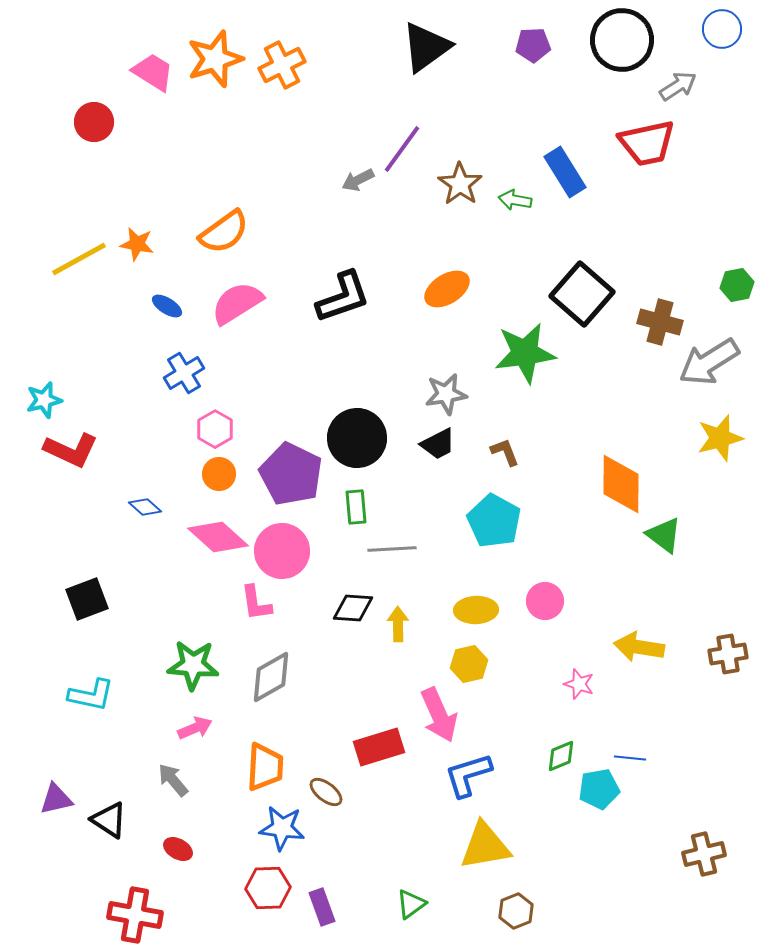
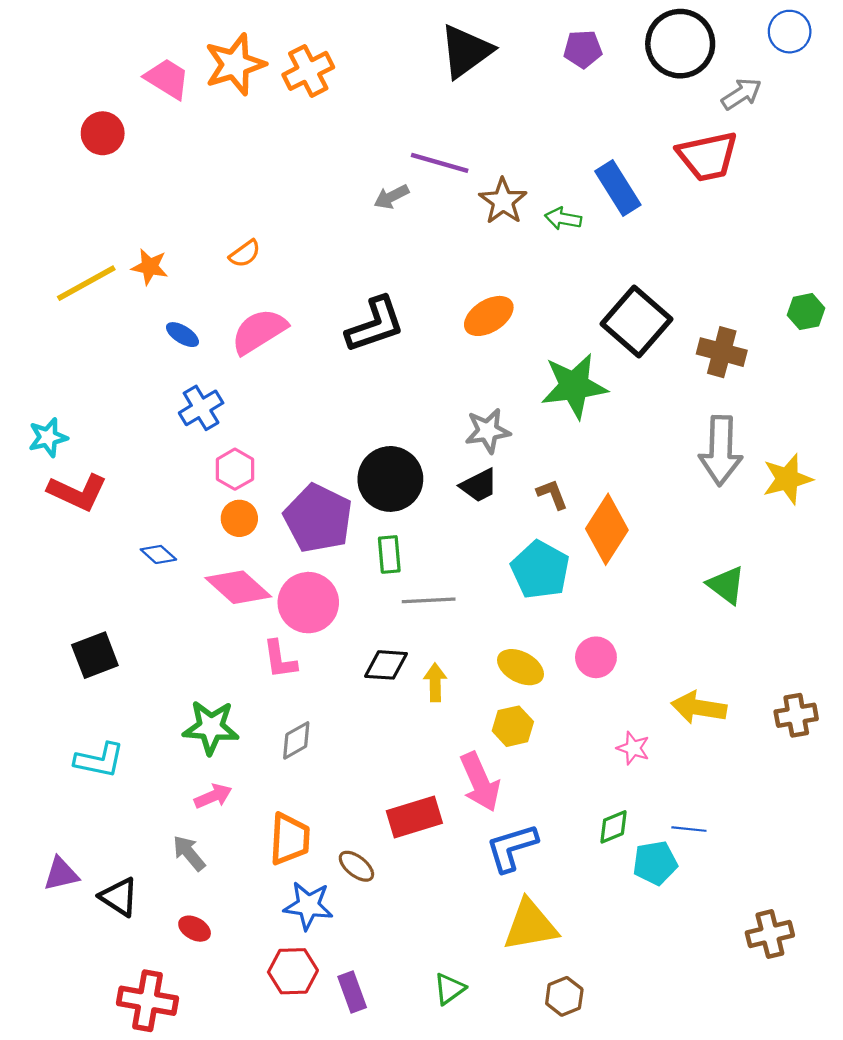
purple line: (402, 149) -> (440, 163), turned 70
orange semicircle: (224, 232) -> (245, 254), size x0.6
gray arrow: (709, 362) -> (721, 451), moved, turned -56
orange diamond: (621, 484) -> (607, 529), moved, turned 32
yellow ellipse: (476, 610) -> (520, 667), turned 30
gray diamond: (271, 677) -> (296, 740), size x0.7

